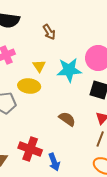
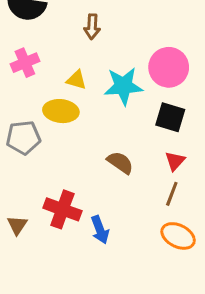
brown arrow: (49, 32) -> (92, 27), turned 35
yellow triangle: (39, 66) -> (77, 80), turned -40

